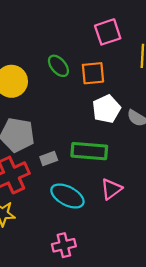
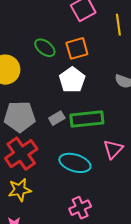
white pentagon: (106, 109) -> (72, 80), moved
gray rectangle: (49, 158) -> (57, 118), moved

